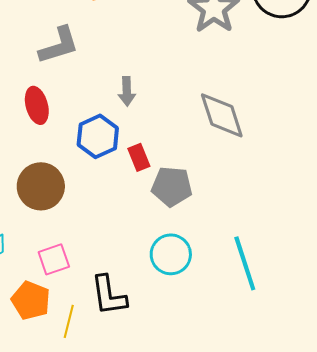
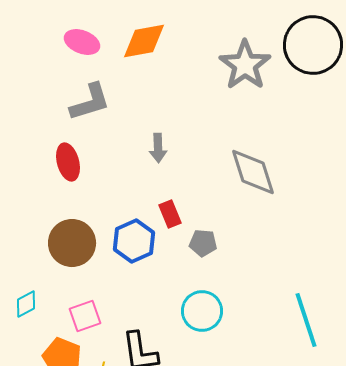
blue hexagon: (98, 136) -> (134, 241), moved
gray pentagon: (172, 186) -> (203, 243), size x0.7
cyan line: (245, 263) -> (306, 320), moved

